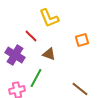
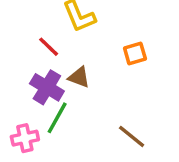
purple cross: (15, 55) -> (47, 87), moved

